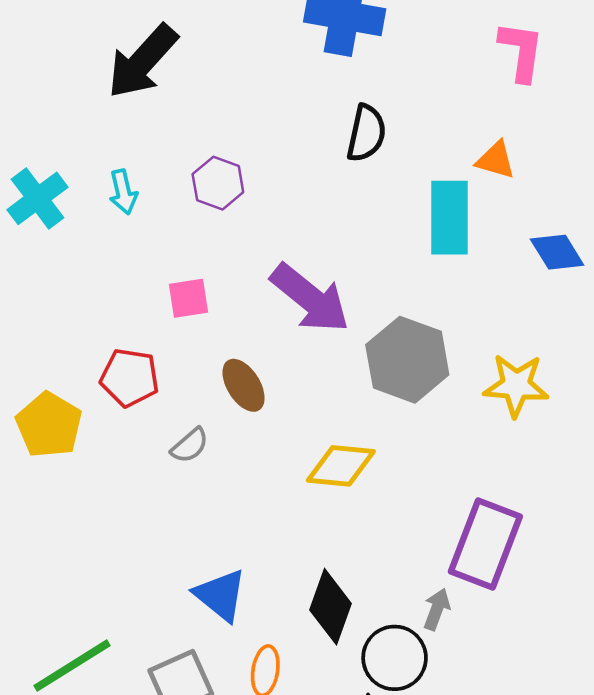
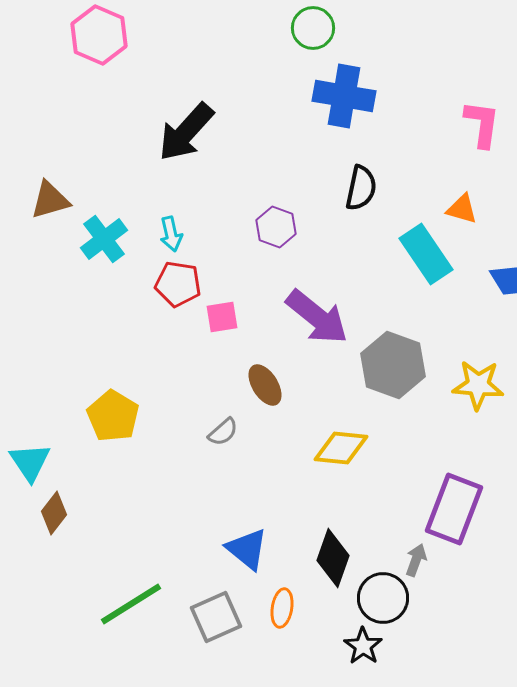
purple hexagon: (218, 183) -> (276, 227), moved
cyan rectangle: (450, 218) -> (426, 254), turned -34
red pentagon: (130, 378) -> (178, 284), moved

